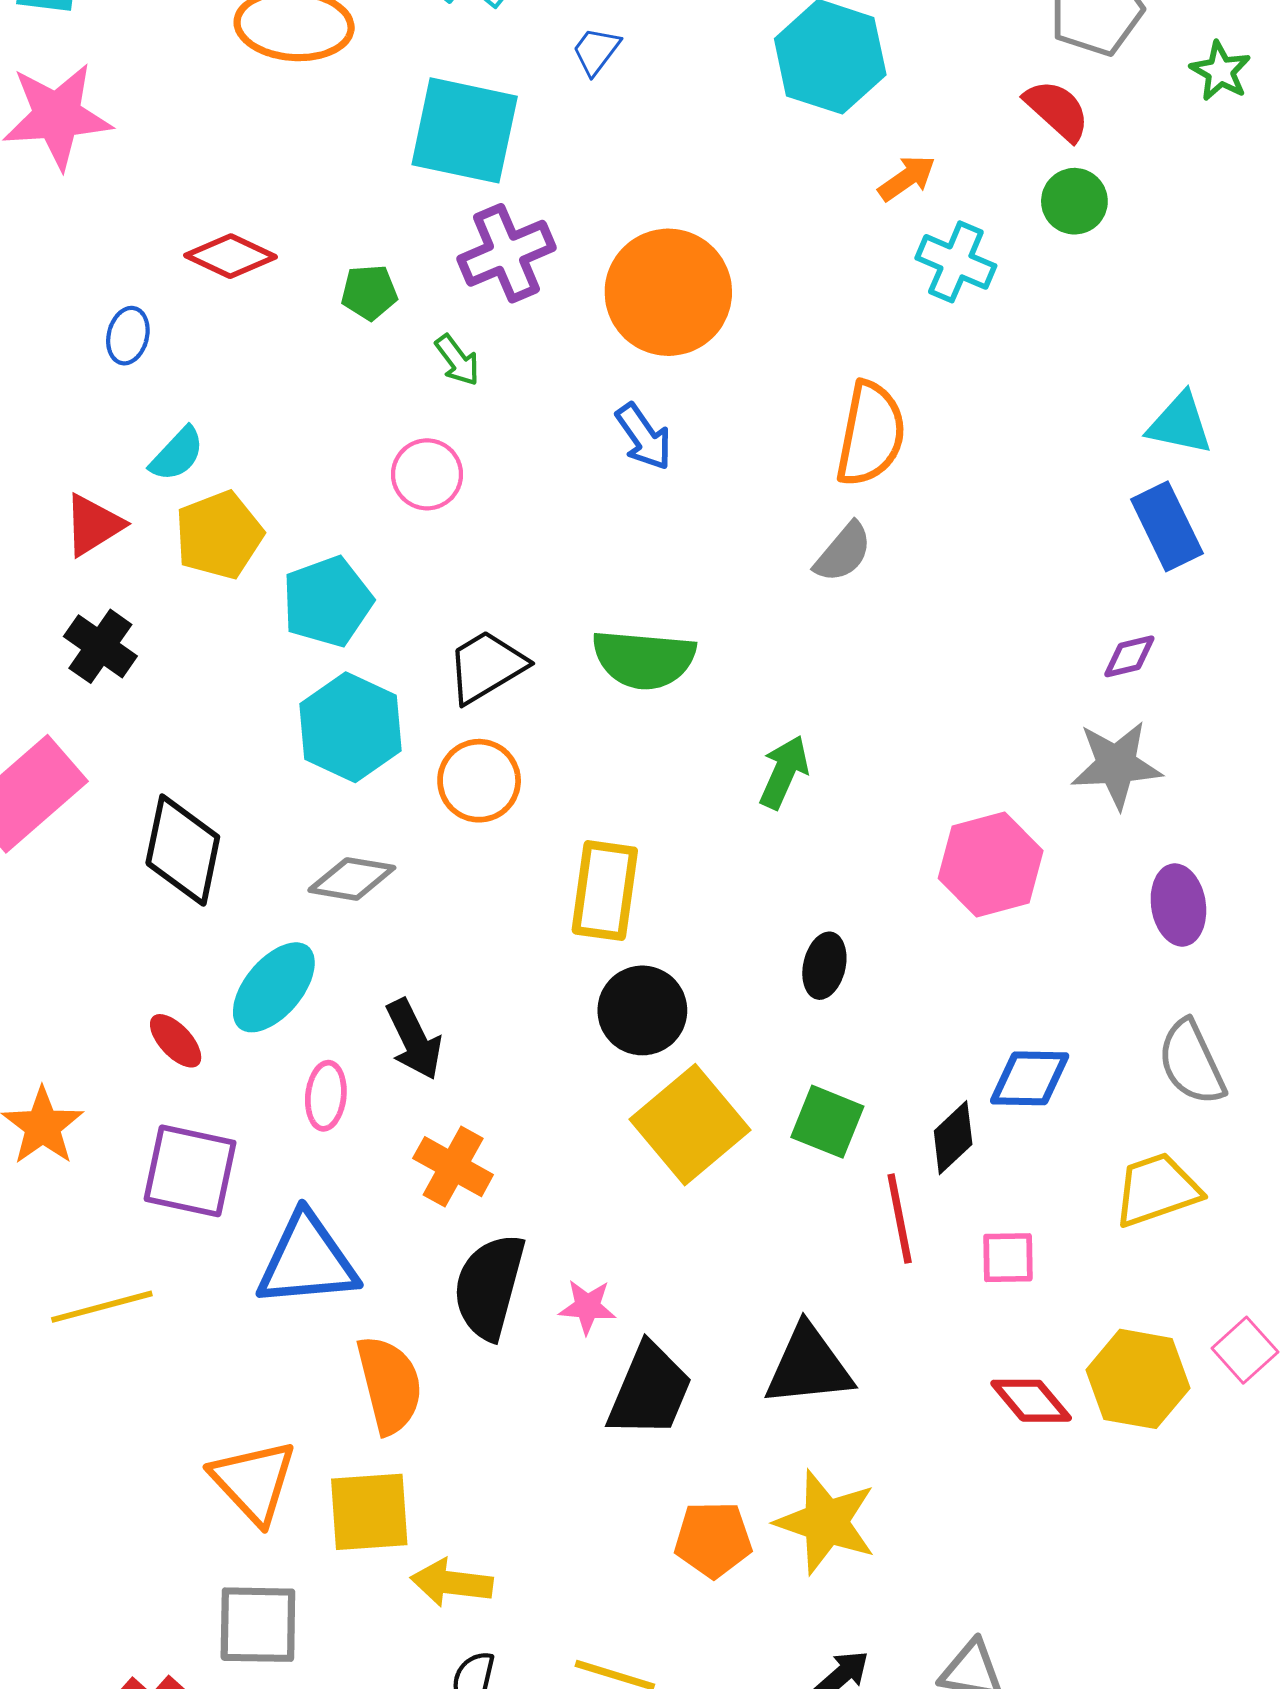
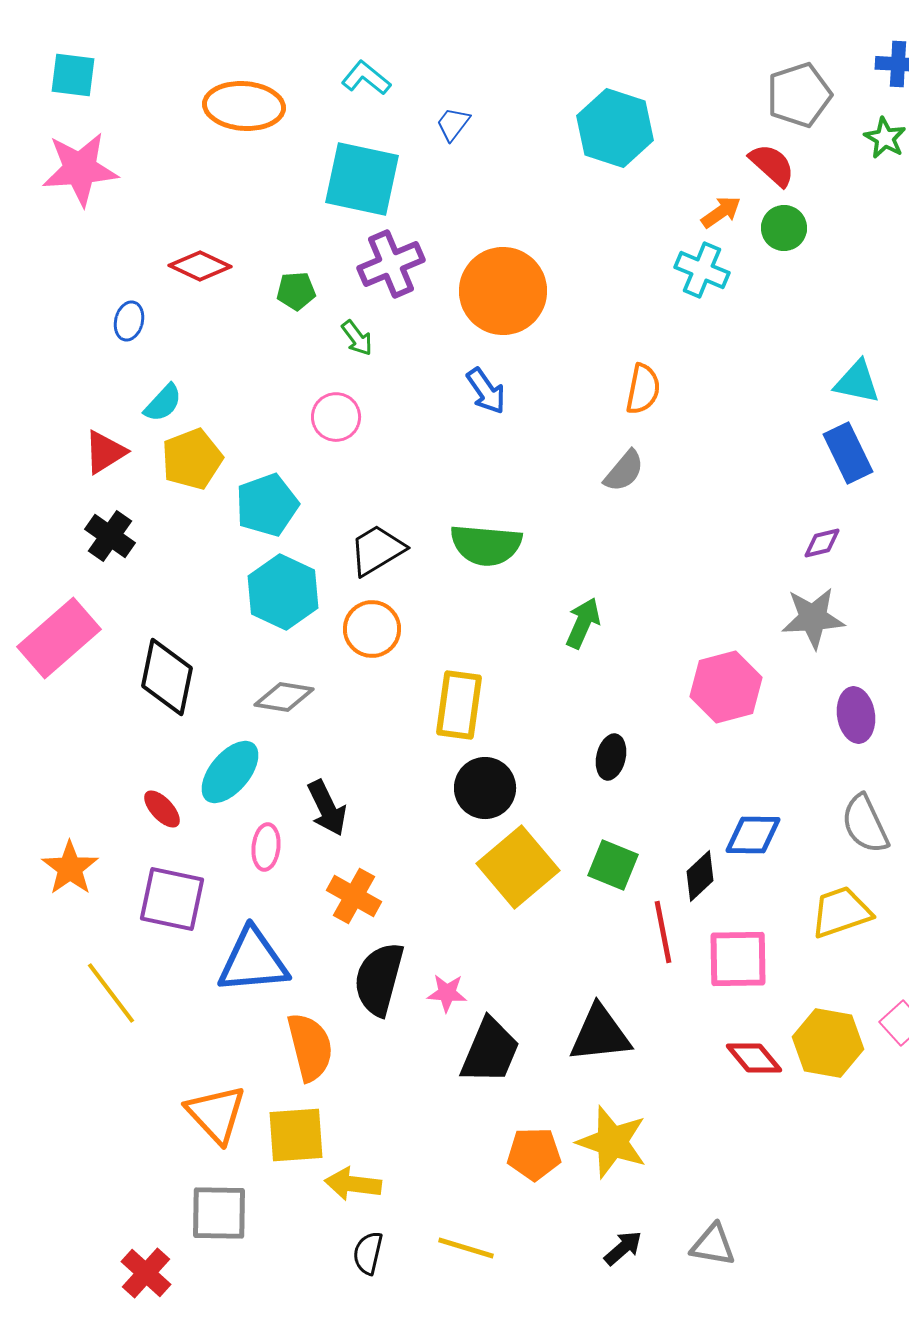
orange arrow: (907, 178) -> (721, 212), moved
orange semicircle: (871, 434) -> (643, 389), size x0.7
pink square: (1008, 1258) -> (738, 959), size x1.6
yellow line: (102, 1307) -> (111, 993), turned 68

